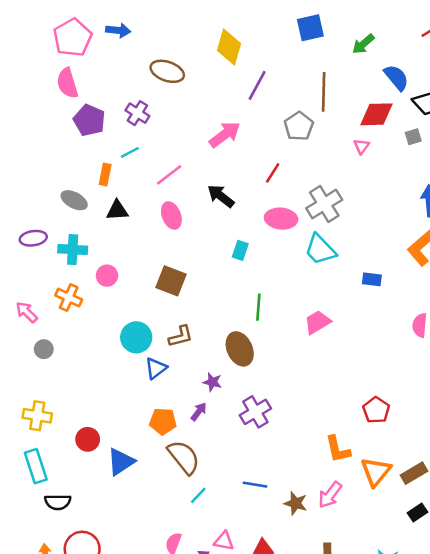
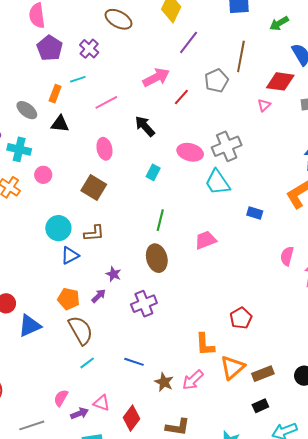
red line: (273, 173) -> (181, 97), moved
pink ellipse: (171, 216) -> (104, 149), moved
brown ellipse: (240, 349) -> (157, 258), moved

